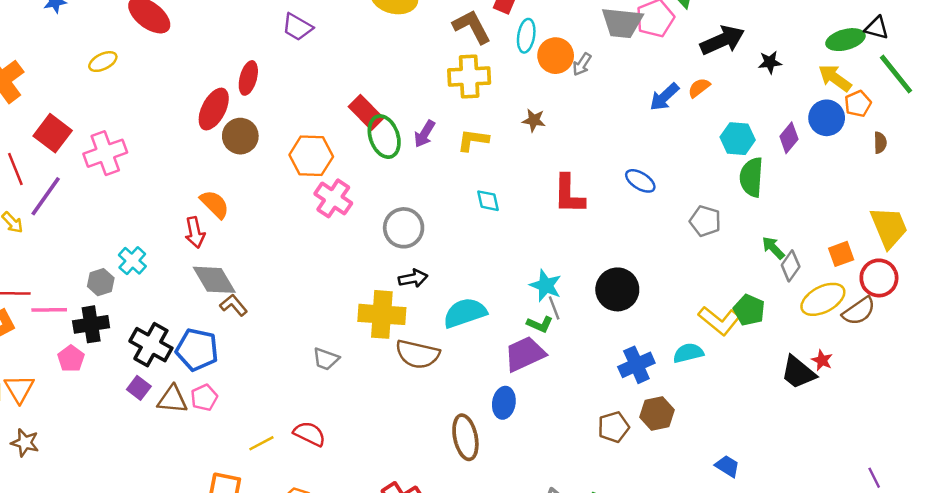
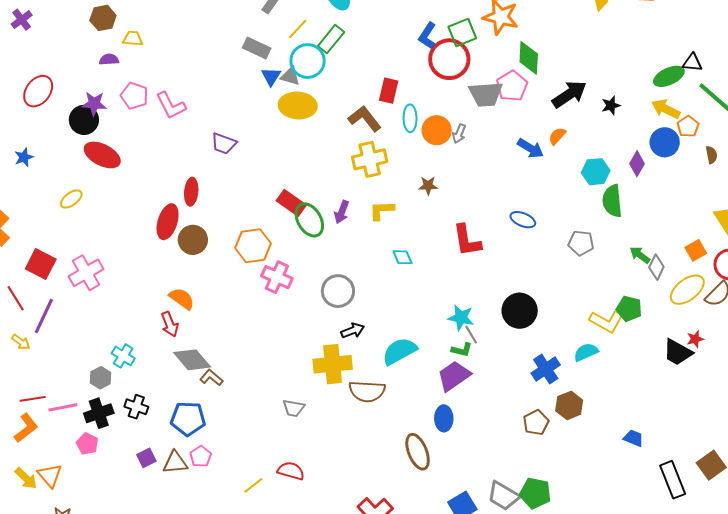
blue arrow: (664, 97) -> (530, 148), turned -96
black cross: (151, 345) -> (136, 407), moved, size x0.7
red star: (822, 360) -> (695, 339), turned -30
purple square: (139, 388) -> (146, 458), turned 36

